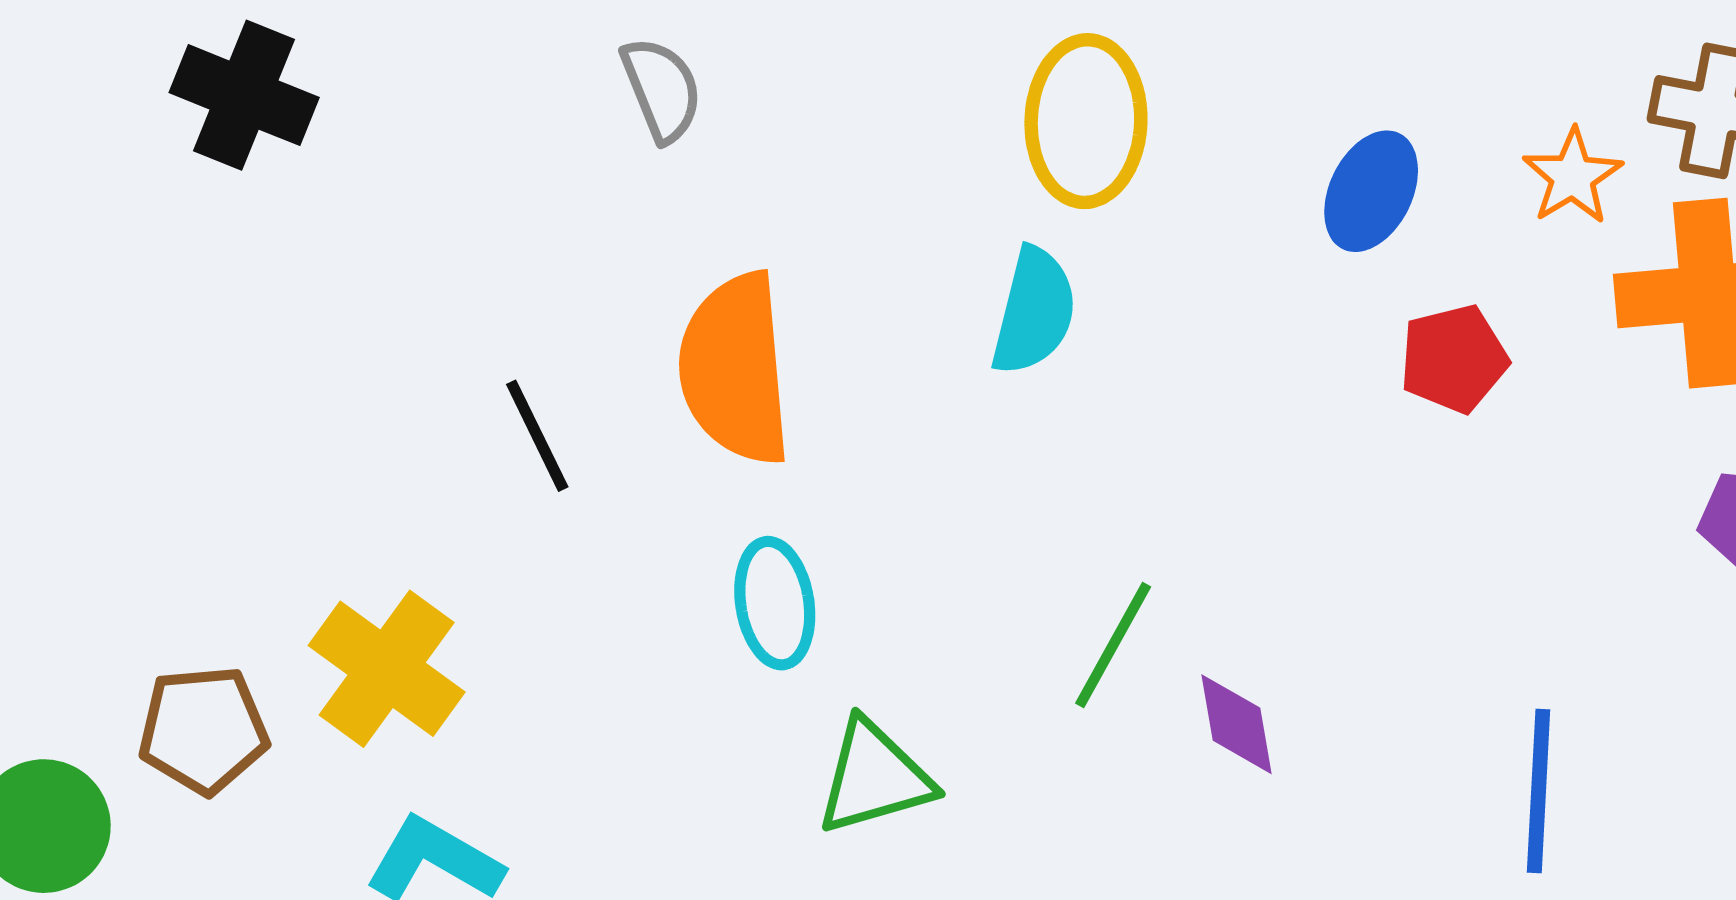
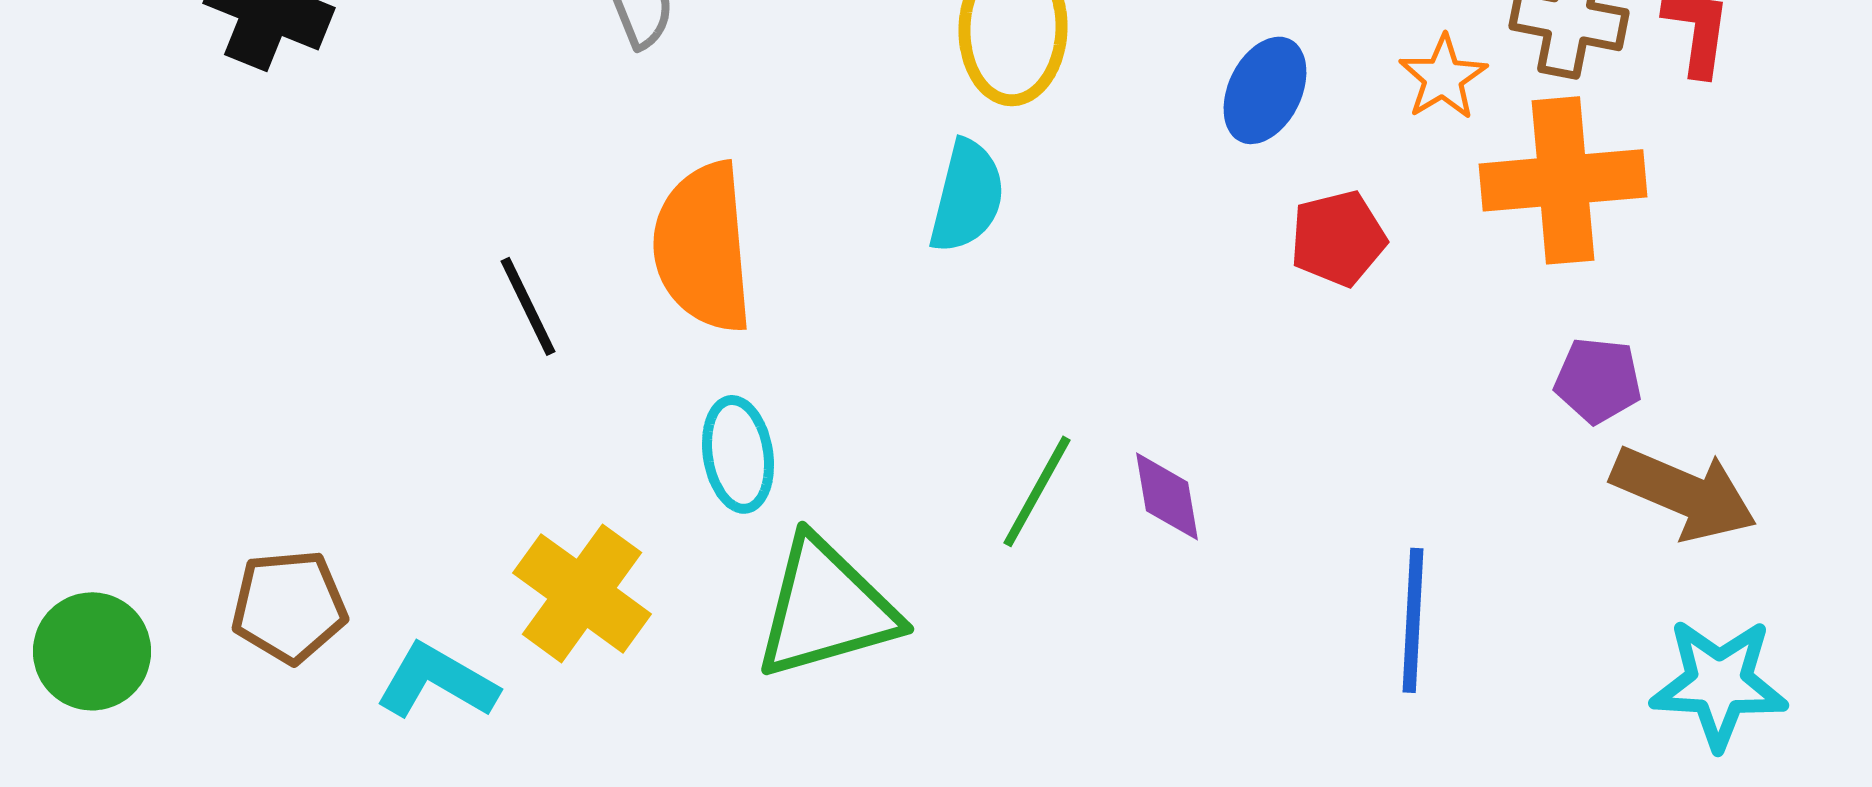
yellow cross: (387, 669) -> (582, 593), moved
purple diamond: (1236, 724) -> (1167, 496), moved
brown pentagon: (203, 730) -> (289, 606), moved
green triangle: (874, 777) -> (826, 608), size x1.4

